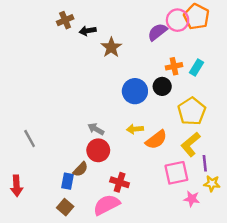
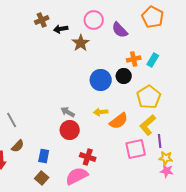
pink circle: (178, 20) -> (94, 20), moved
purple semicircle: (157, 32) -> (120, 30), turned -96
brown semicircle: (80, 169) -> (18, 146), moved
pink star: (192, 199) -> (167, 171), moved

